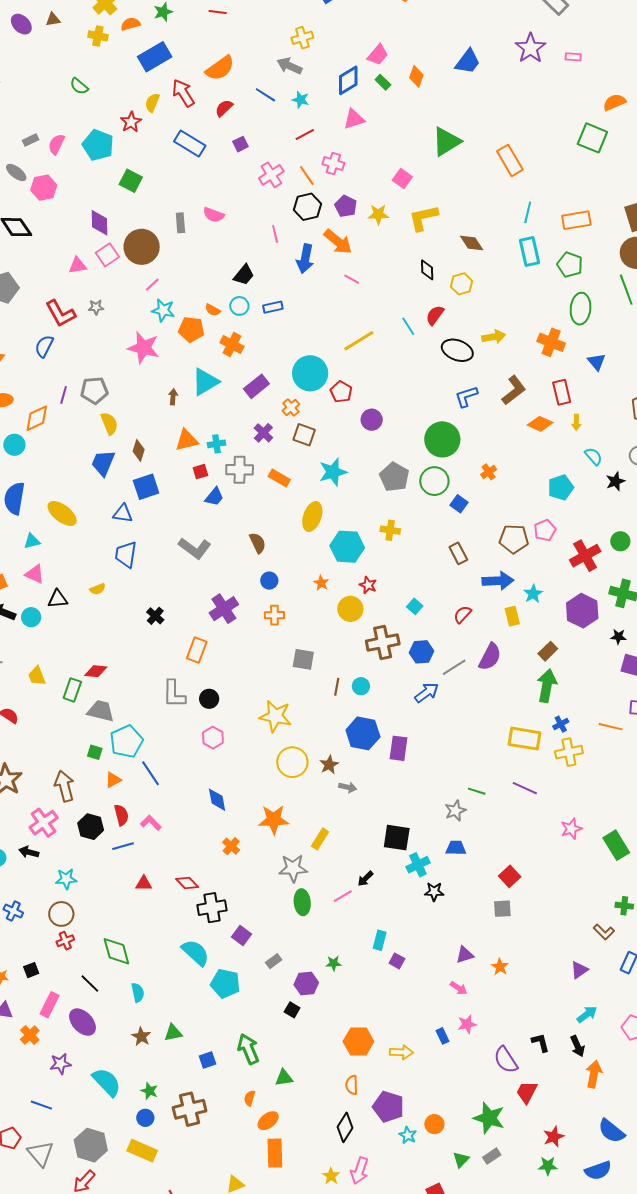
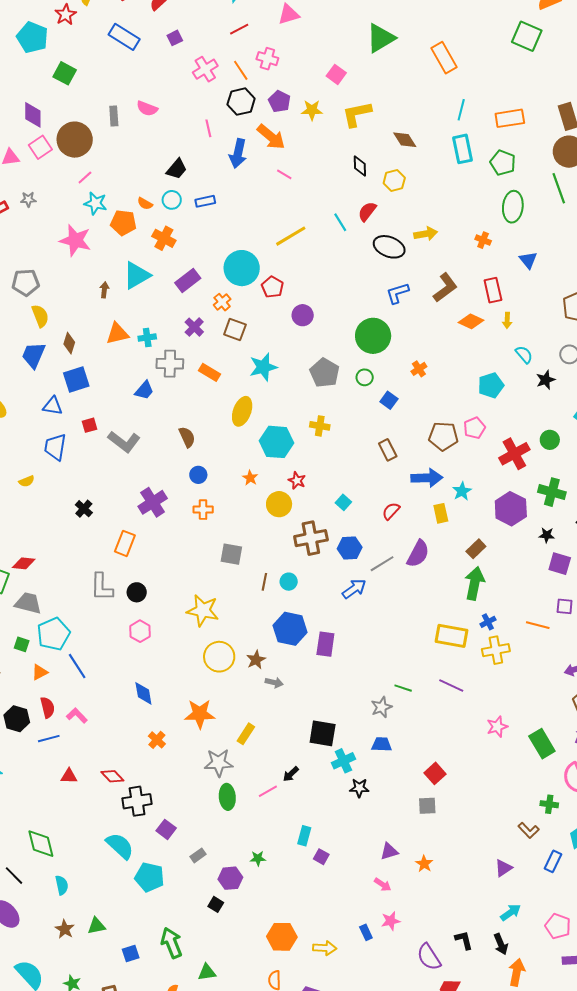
orange cross: (551, 342) -> (483, 240), size x0.6
red square: (200, 472) -> (90, 425), moved
green circle: (434, 481) -> (365, 377), size x0.6

